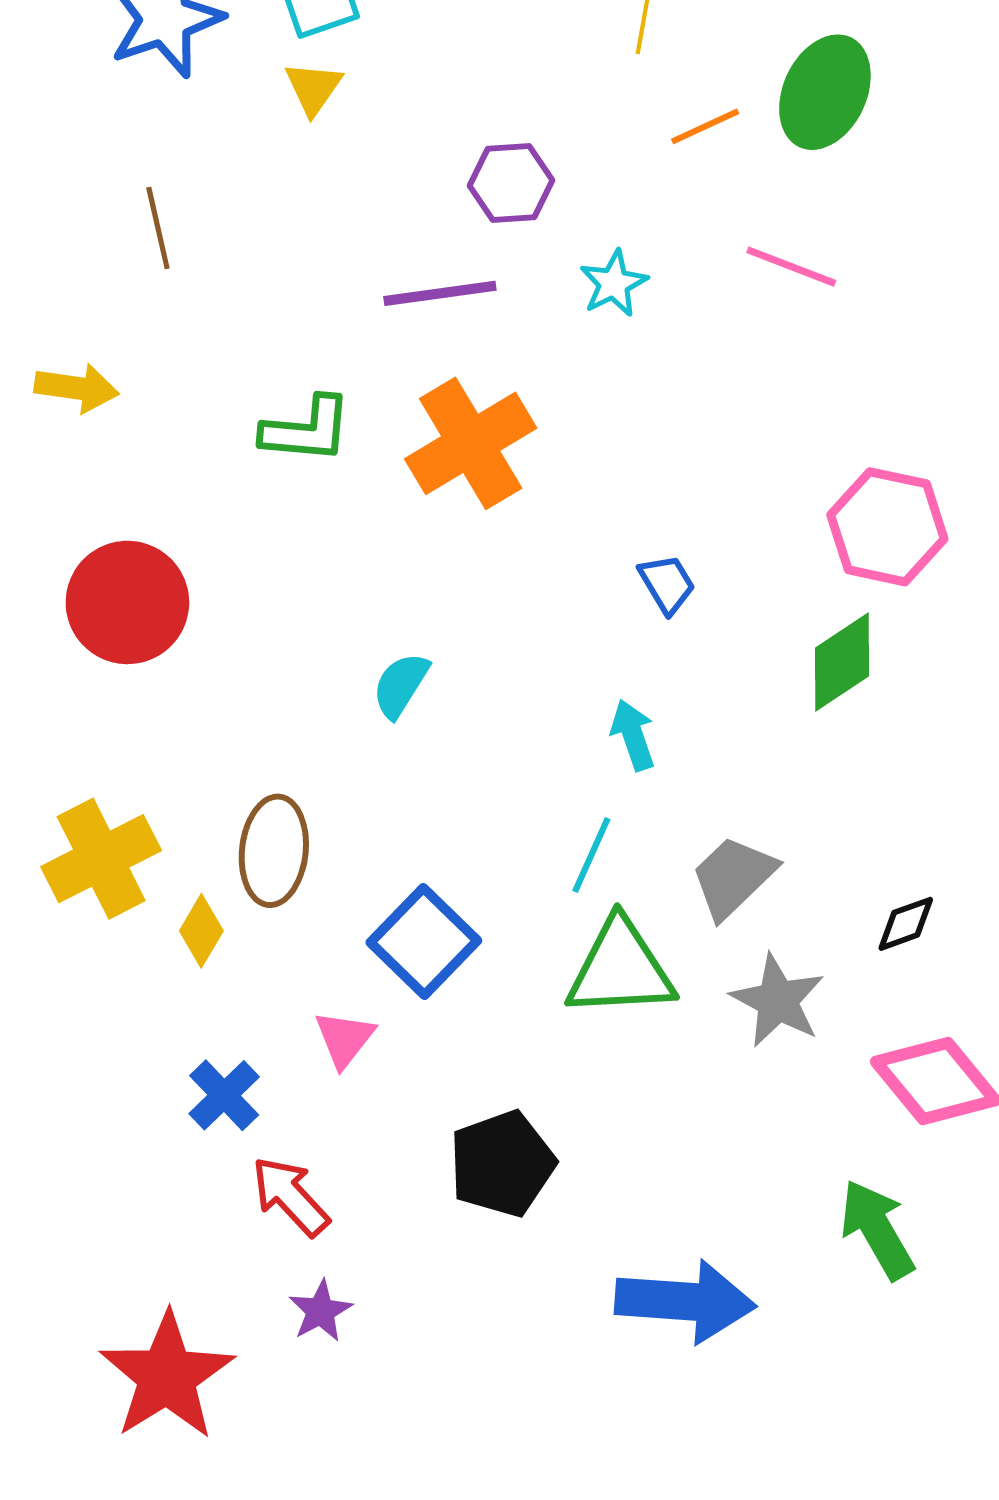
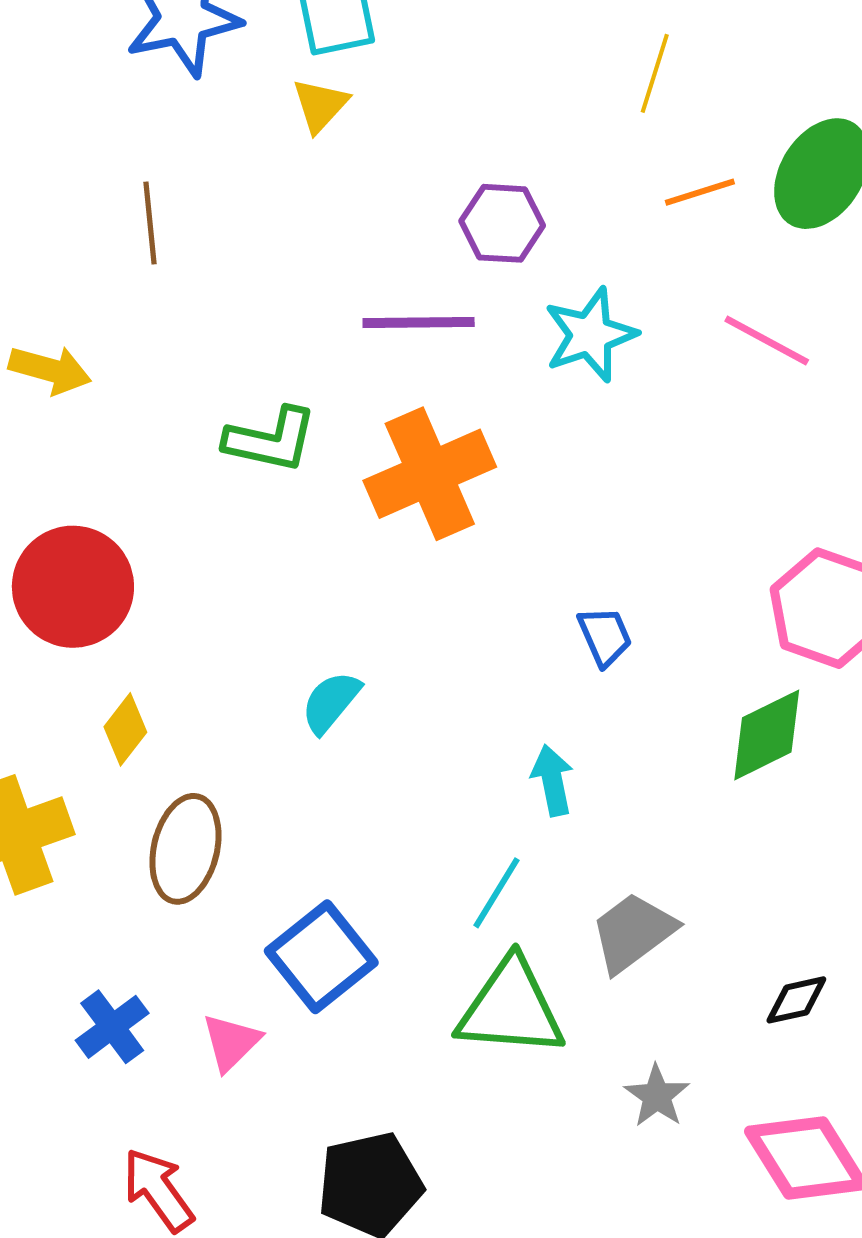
cyan star: (614, 283) -> (590, 335), size x1.4
yellow diamond: (201, 931) -> (125, 729), moved
gray star: (778, 1001) -> (657, 1096), moved, size x0.7
blue cross: (224, 1095) -> (112, 1027), moved

